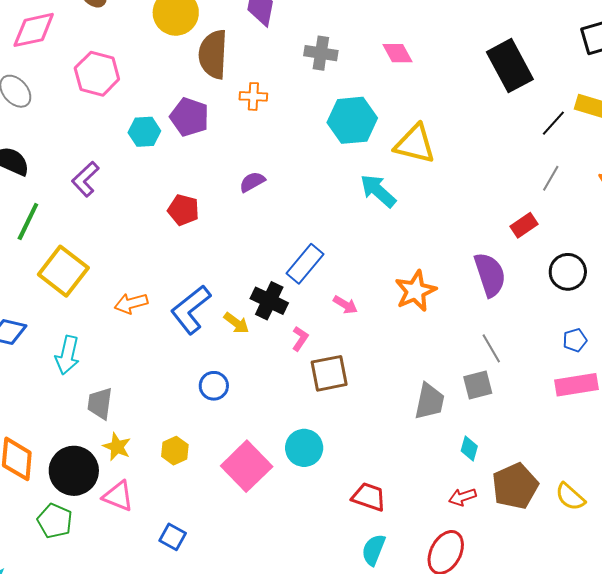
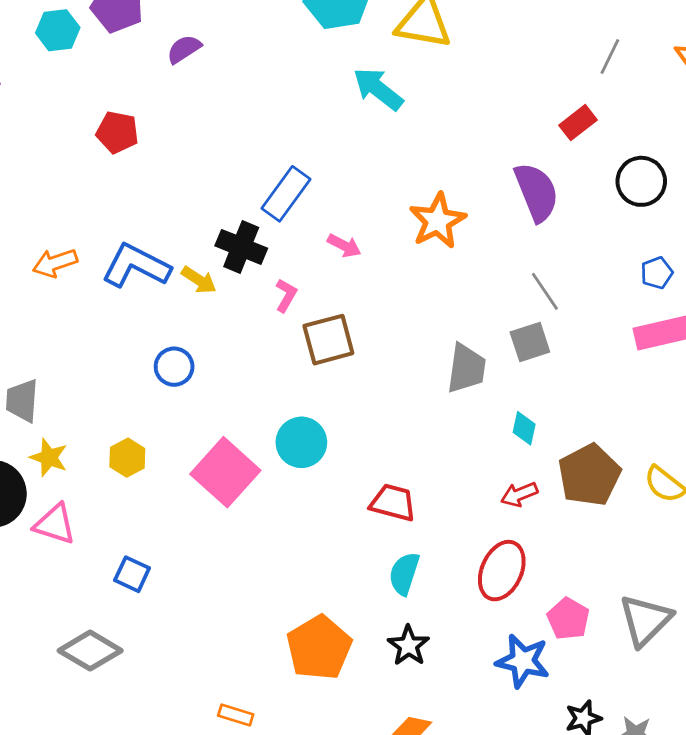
purple semicircle: (252, 182) -> (184, 49), moved
blue L-shape: (191, 309) -> (136, 266), turned 69

